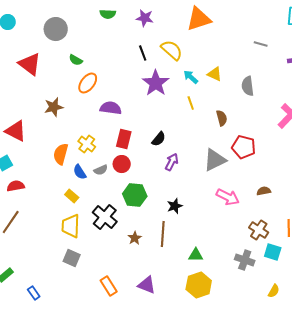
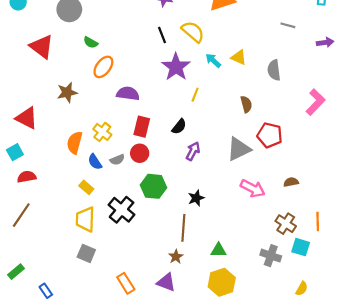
yellow line: (191, 103) -> (195, 95), moved, turned 40
brown star: (135, 238) -> (176, 257), moved

